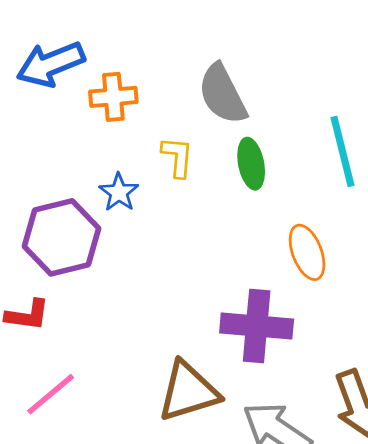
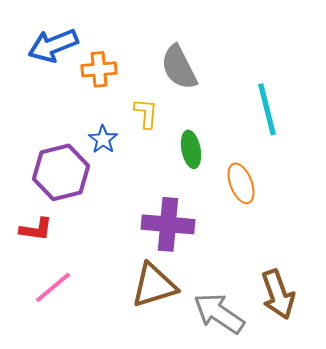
green ellipse: (251, 164) -> (191, 149), moved
purple cross: (257, 326) -> (168, 224), moved

